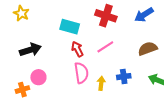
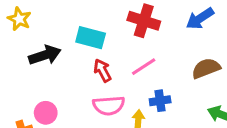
black arrow: (30, 50) -> (45, 55), moved
pink semicircle: (81, 73) -> (109, 105), turned 95
blue cross: (124, 77) -> (160, 101), moved

